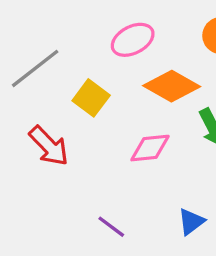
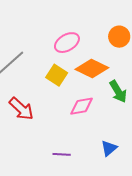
yellow square: (91, 98) -> (57, 75), moved
purple line: (111, 227) -> (62, 154), turned -30

